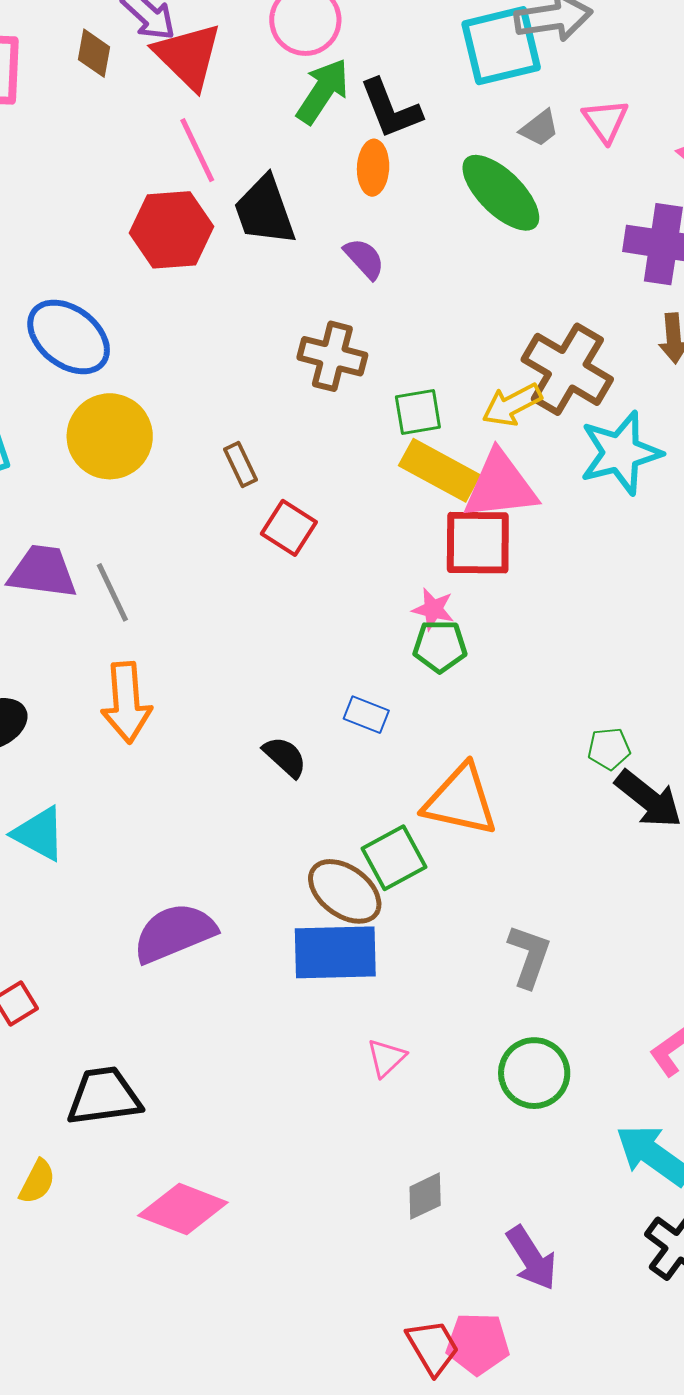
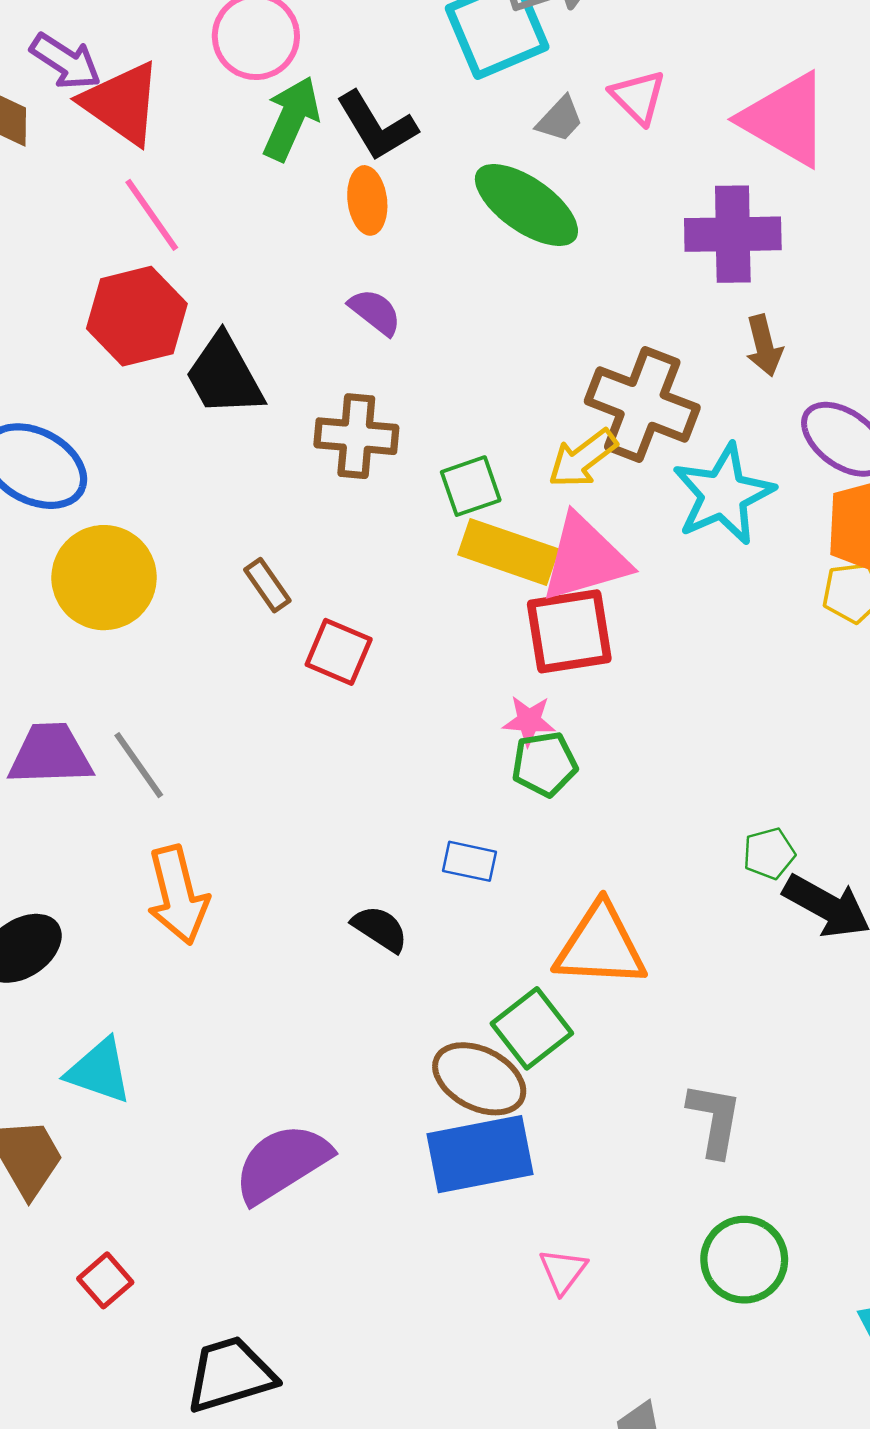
black trapezoid: (265, 211) -> (224, 375), moved

